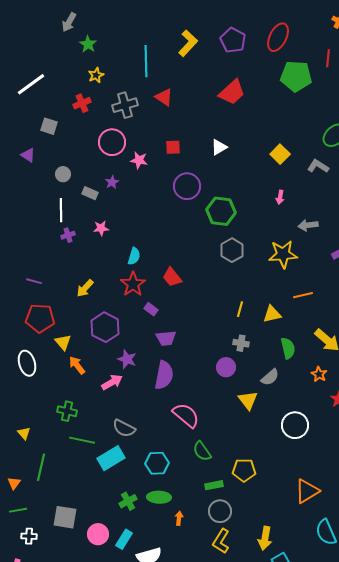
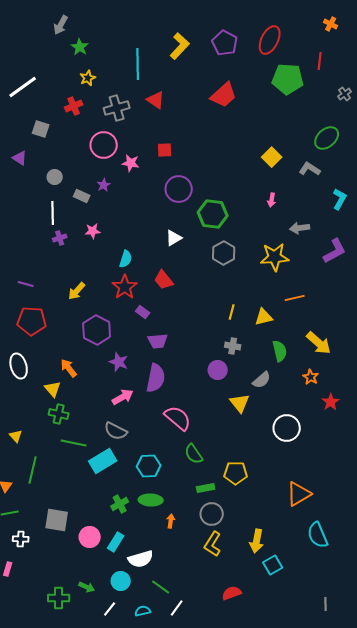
white triangle: (219, 147) -> (174, 238), moved
yellow triangle: (63, 342) -> (53, 389), moved
pink arrow: (112, 382) -> (123, 397), moved

